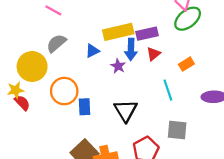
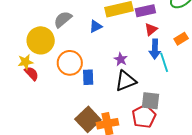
blue arrow: (131, 49) -> (155, 49), moved
purple star: (118, 66) -> (121, 59), moved
black triangle: (126, 111) -> (126, 81), turned 40
gray square: (177, 130) -> (151, 101), moved

